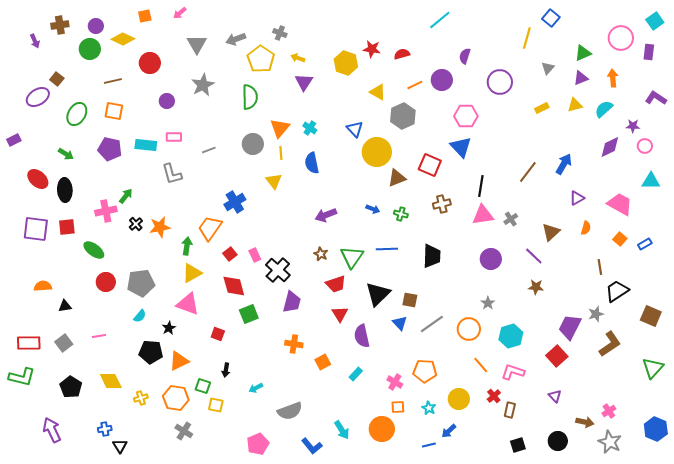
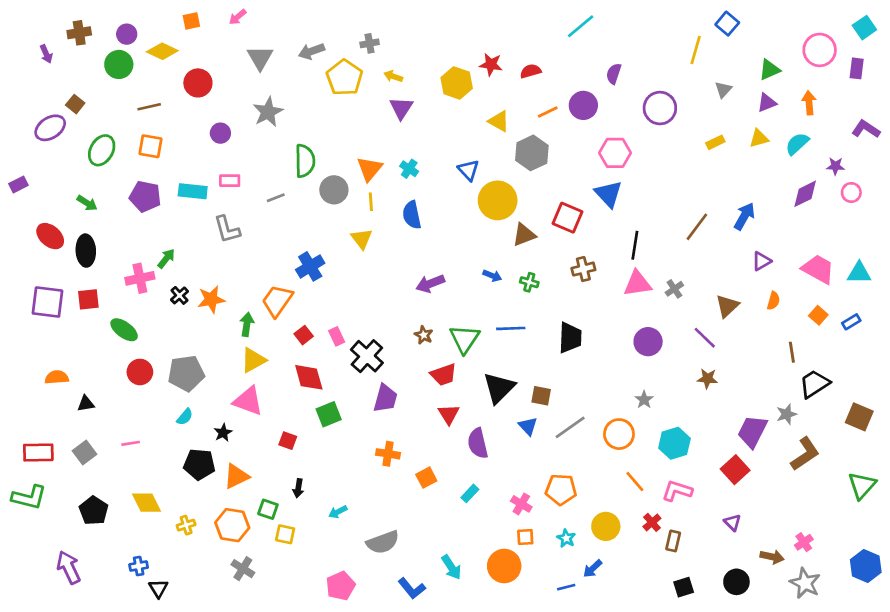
gray cross: (280, 33) -> (370, 43), turned -32
green semicircle: (250, 97) -> (305, 161), moved
cyan triangle: (651, 181) -> (859, 273), moved

